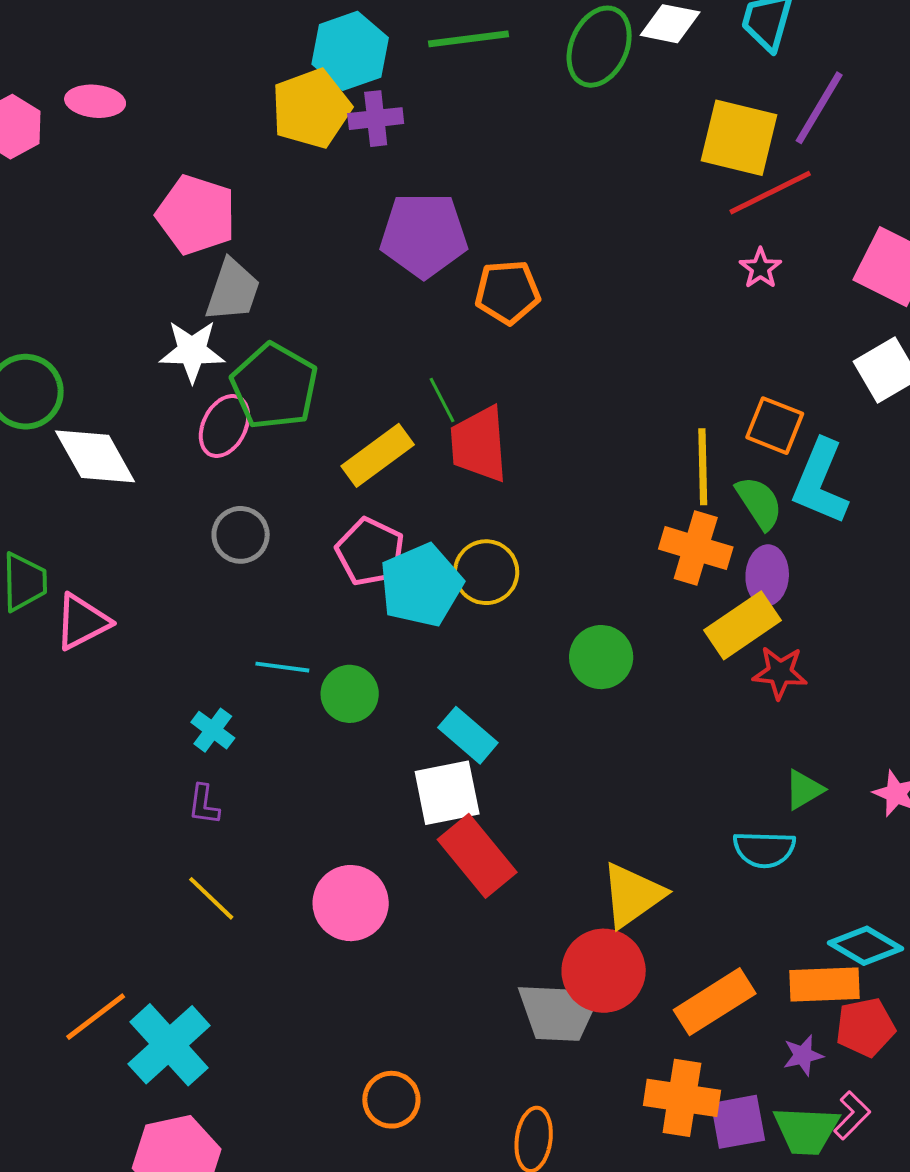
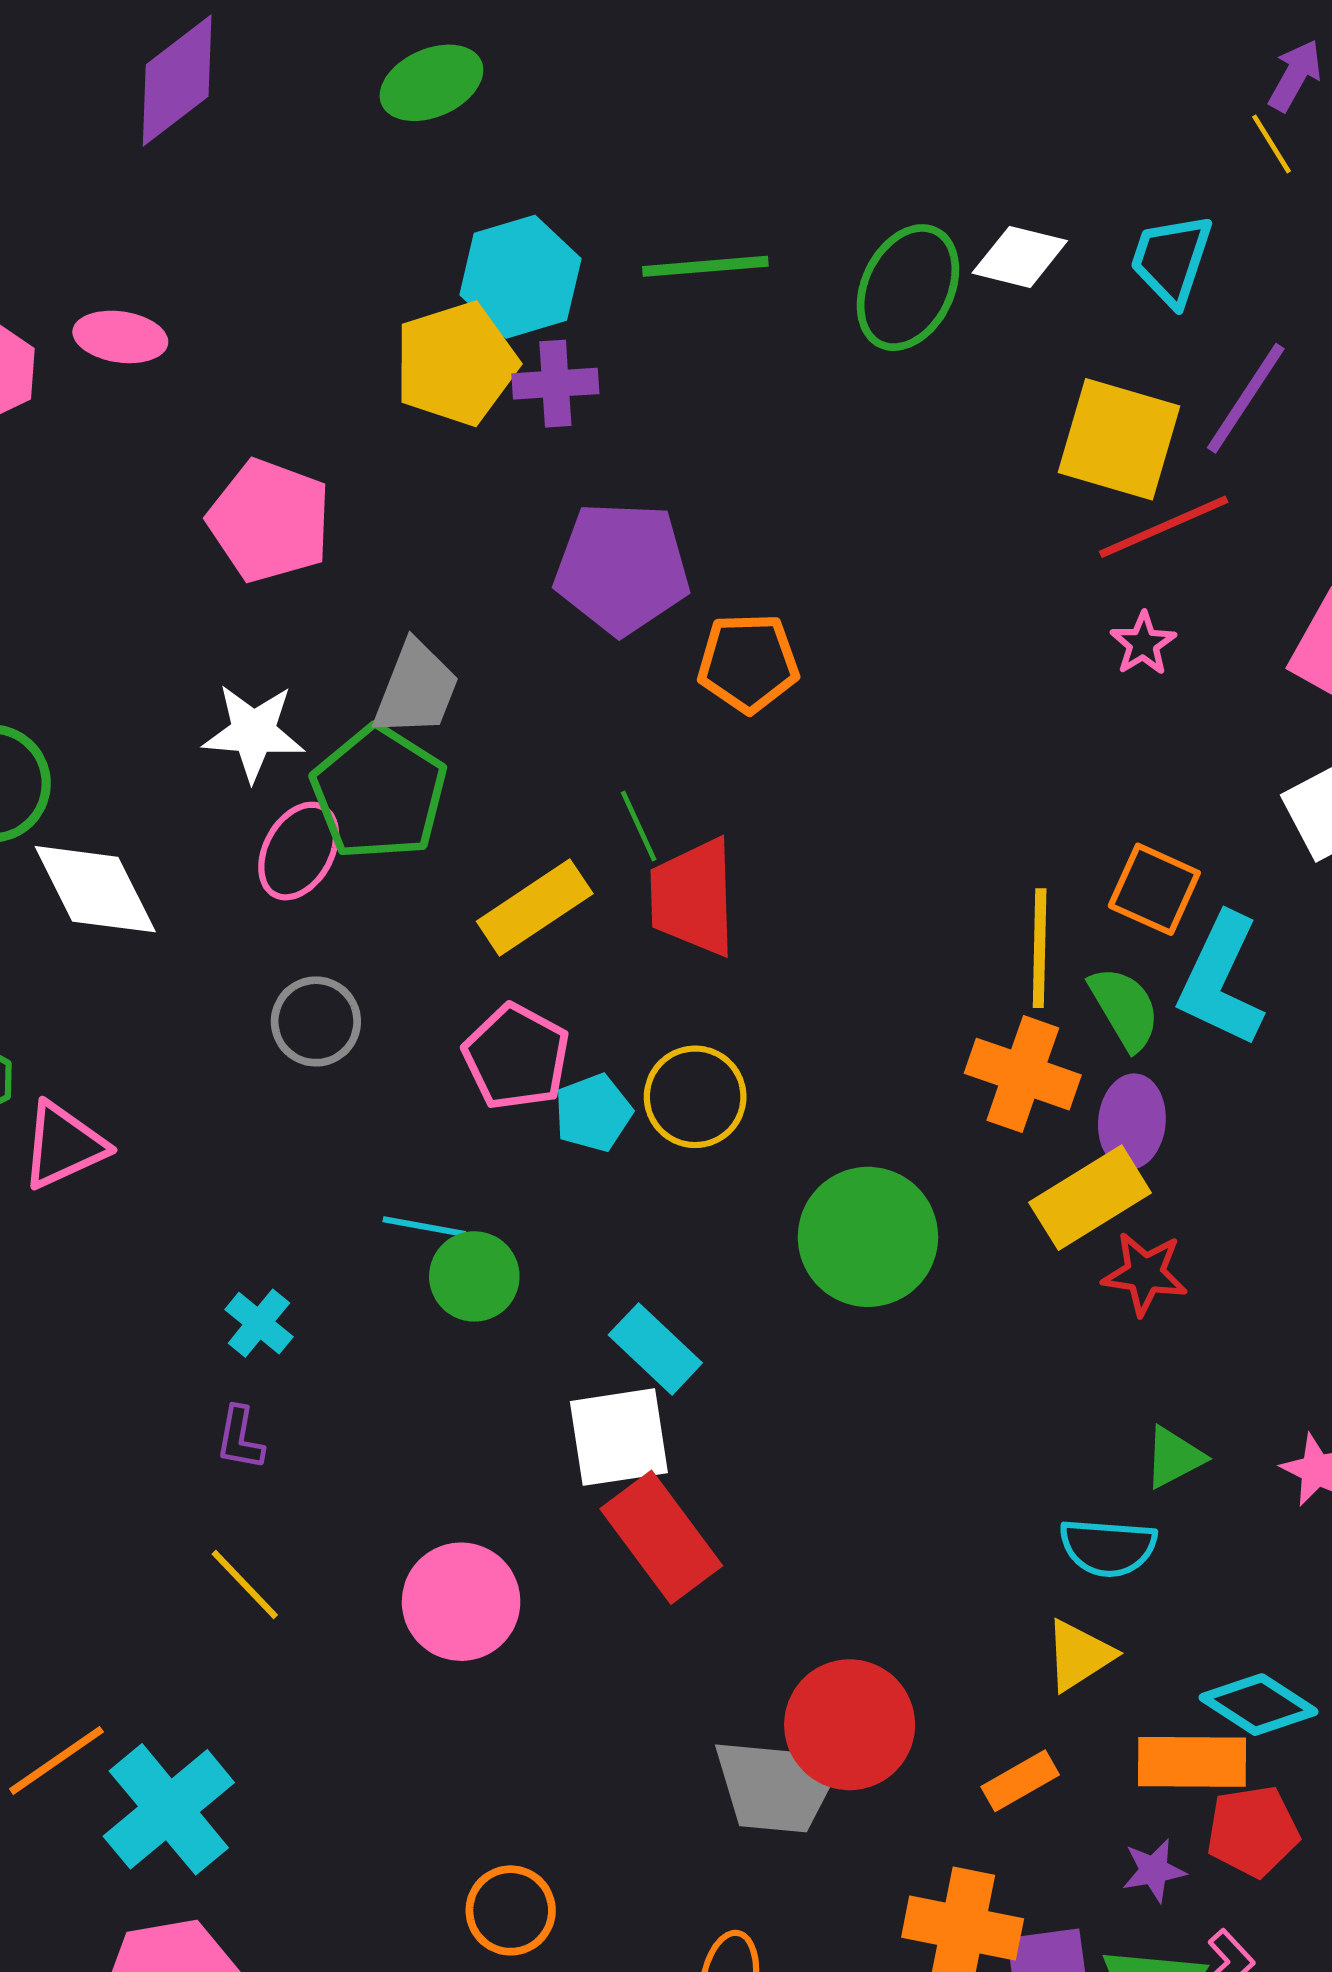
gray trapezoid: (233, 290) -> (416, 689), moved
cyan pentagon: (421, 585) -> (593, 1113), size x0.6
green circle: (601, 657) -> (868, 1237), size x1.4
cyan line: (282, 667) -> (424, 1227), moved
yellow triangle: (632, 895) -> (1079, 1655), moved, size x0.7
orange rectangle: (715, 1002) -> (1020, 1781), size x0.6

